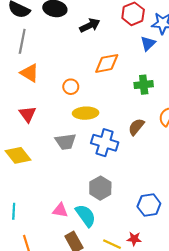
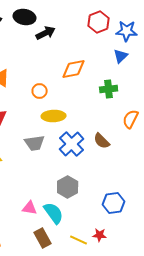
black arrow: (90, 25) -> (46, 33), moved
blue triangle: (148, 43) -> (121, 56), moved
brown semicircle: (136, 127) -> (102, 141), moved, turned -84
blue cross: (105, 143) -> (72, 144), turned 30

